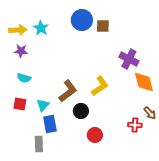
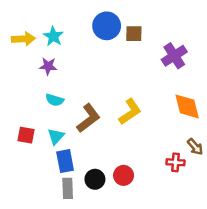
purple star: (21, 51) -> (48, 66), moved
purple cross: (129, 59) -> (174, 56), moved, turned 30
cyan semicircle: (24, 78) -> (55, 100), moved
black circle: (81, 111) -> (95, 179), moved
gray rectangle: (39, 144) -> (68, 188), moved

